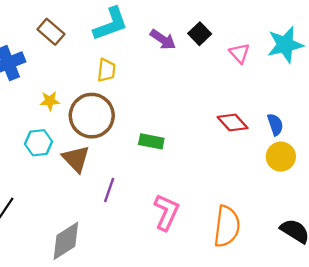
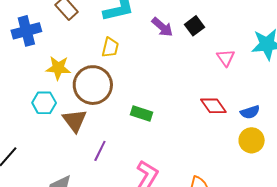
pink triangle: (239, 53) -> (226, 58), moved
yellow star: (50, 101) -> (58, 68), size x1.4
blue semicircle: (275, 125) -> (250, 112), turned 84

